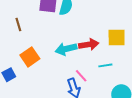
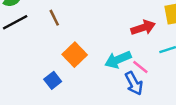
cyan arrow: (66, 49) -> (118, 60), moved

